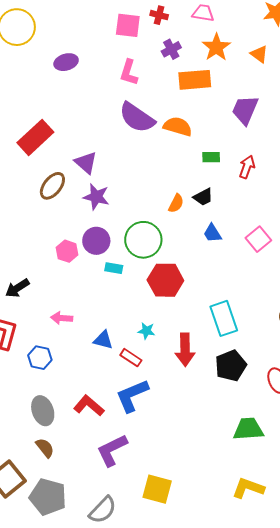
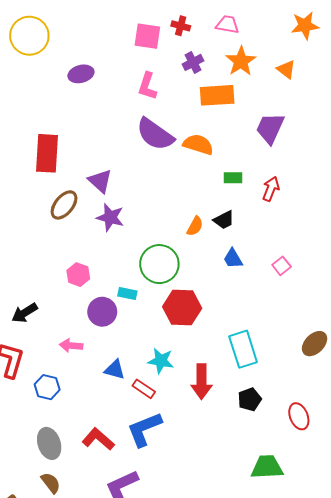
red rectangle: (35, 137) -> (47, 153), turned -45
pink square: (258, 239) -> (282, 266), size x0.7
purple circle: (96, 241) -> (102, 312), moved
cyan star: (146, 331) -> (161, 361), size x1.4
black pentagon: (231, 366) -> (250, 399), size x0.7

